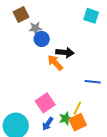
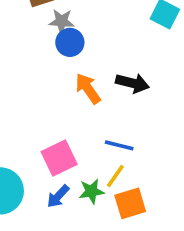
black arrow: (65, 52) -> (132, 83), moved
blue line: (93, 82) -> (119, 145), moved
orange square: (78, 122) -> (130, 203), moved

